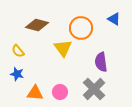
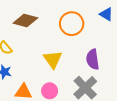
yellow triangle: (63, 48) -> (53, 59), moved

